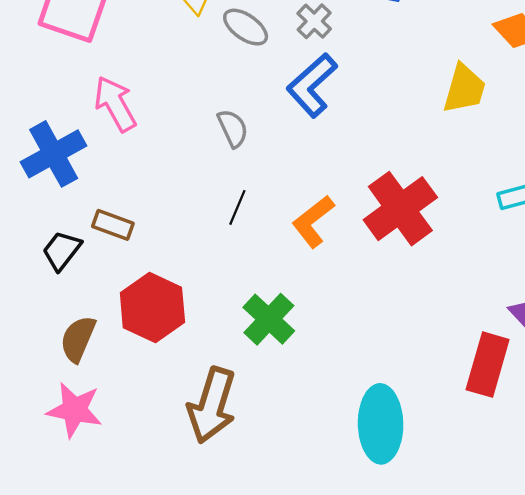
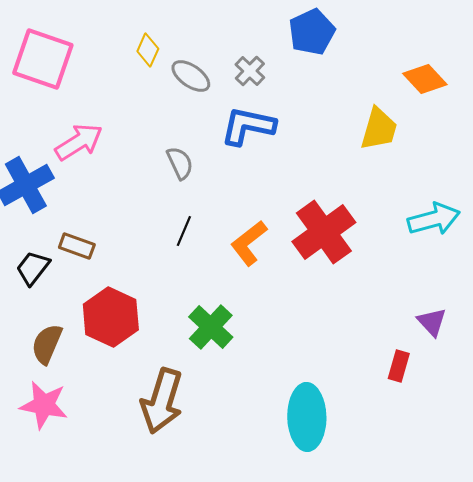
blue L-shape: (312, 85) -> (248, 126), turned 54
pink arrow: (115, 104) -> (79, 142), turned 87
red rectangle: (488, 365) -> (399, 366), size x0.6

